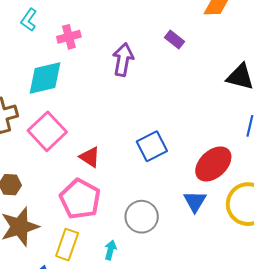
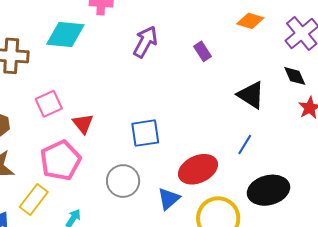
purple rectangle: (175, 39) -> (203, 51), moved
pink square: (47, 131) -> (49, 104), moved, size x0.7
gray circle: (142, 217) -> (123, 181), moved

